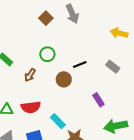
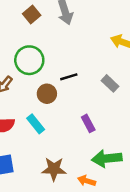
green circle: (47, 54) -> (29, 60), size x1.5
cyan rectangle: (58, 121) -> (36, 124), moved

